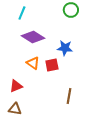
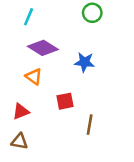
orange triangle: (33, 63) -> (34, 76), moved
red square: (52, 65) -> (65, 101), moved

